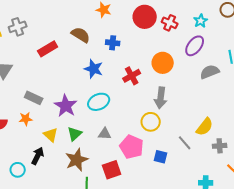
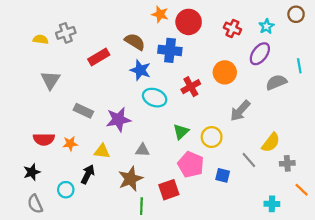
red circle: (145, 17) -> (189, 22), moved
blue cross: (113, 43) -> (170, 50), size x1.5
blue star: (94, 69) -> (140, 70), moved
gray arrow: (161, 98) -> (240, 111), moved, turned 35
cyan ellipse: (99, 102) -> (155, 98), moved, turned 45
purple star: (66, 106) -> (118, 120), turned 30
orange star: (26, 119) -> (70, 144), moved
green triangle: (75, 134) -> (181, 132), moved
gray triangle: (105, 134) -> (143, 150), moved
yellow triangle: (51, 135) -> (102, 151), turned -35

